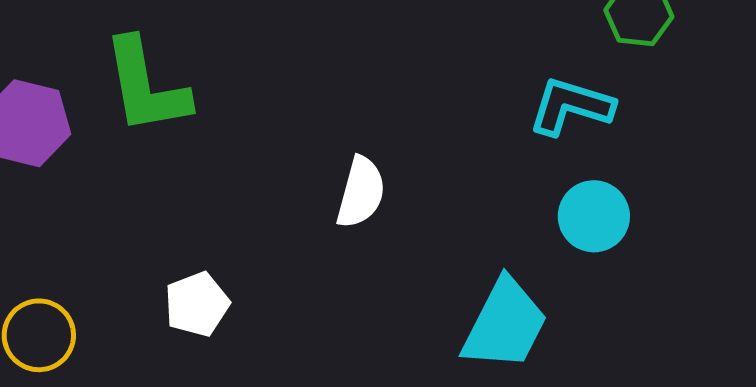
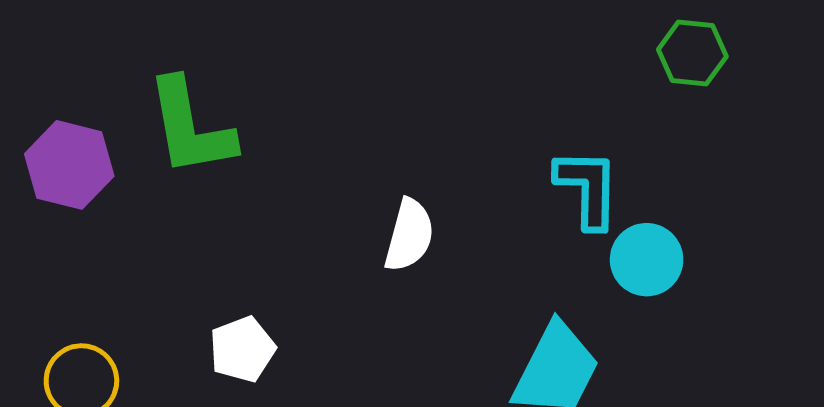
cyan L-shape: (571, 106) -> (587, 188), moved, turned 74

